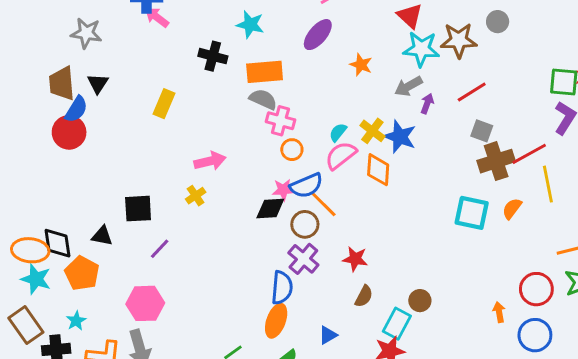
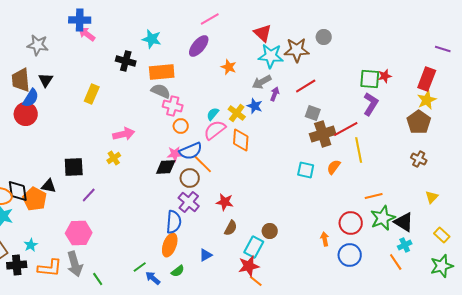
blue star: (400, 137) -> (255, 106), moved, size x0.7
cyan square: (472, 213) -> (306, 170), size x0.7
orange pentagon: (82, 273) -> (35, 199), moved

